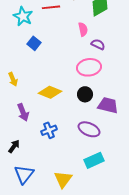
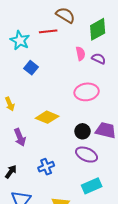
purple semicircle: (98, 44) -> (99, 59), moved
black circle: (85, 94) -> (82, 131), moved
blue cross: (49, 130) -> (46, 167), moved

